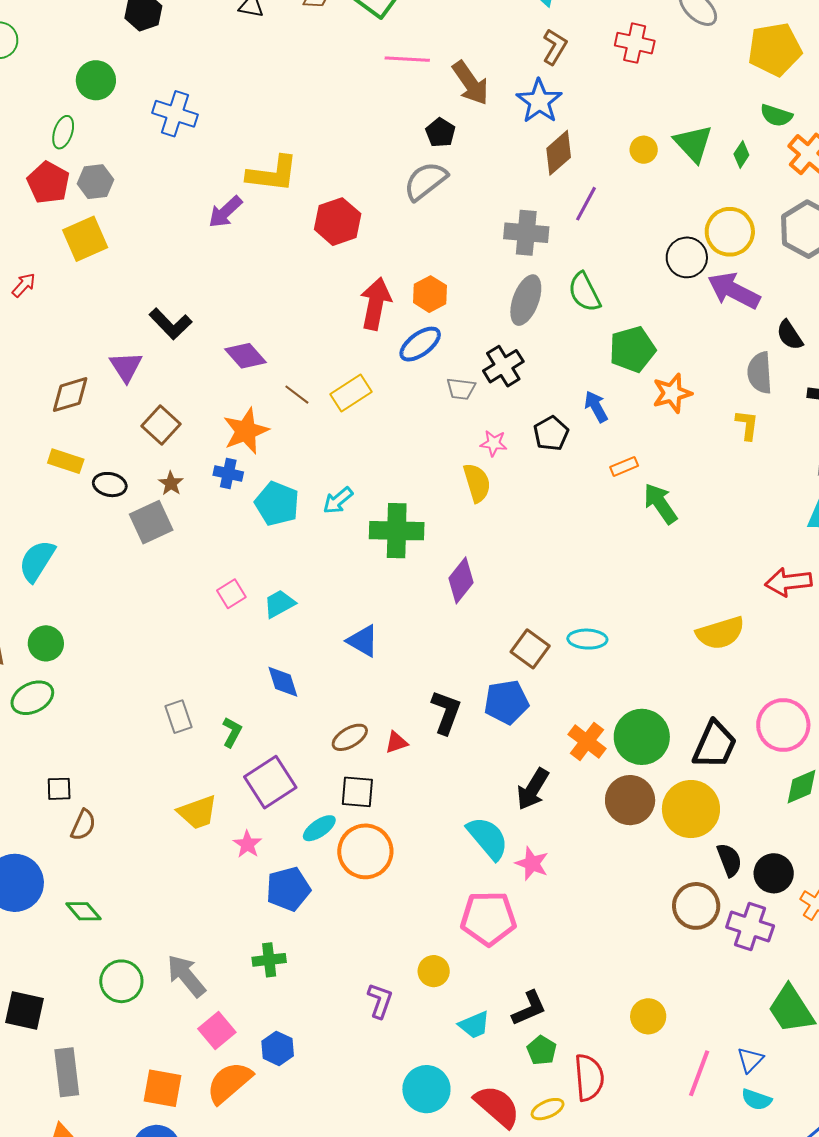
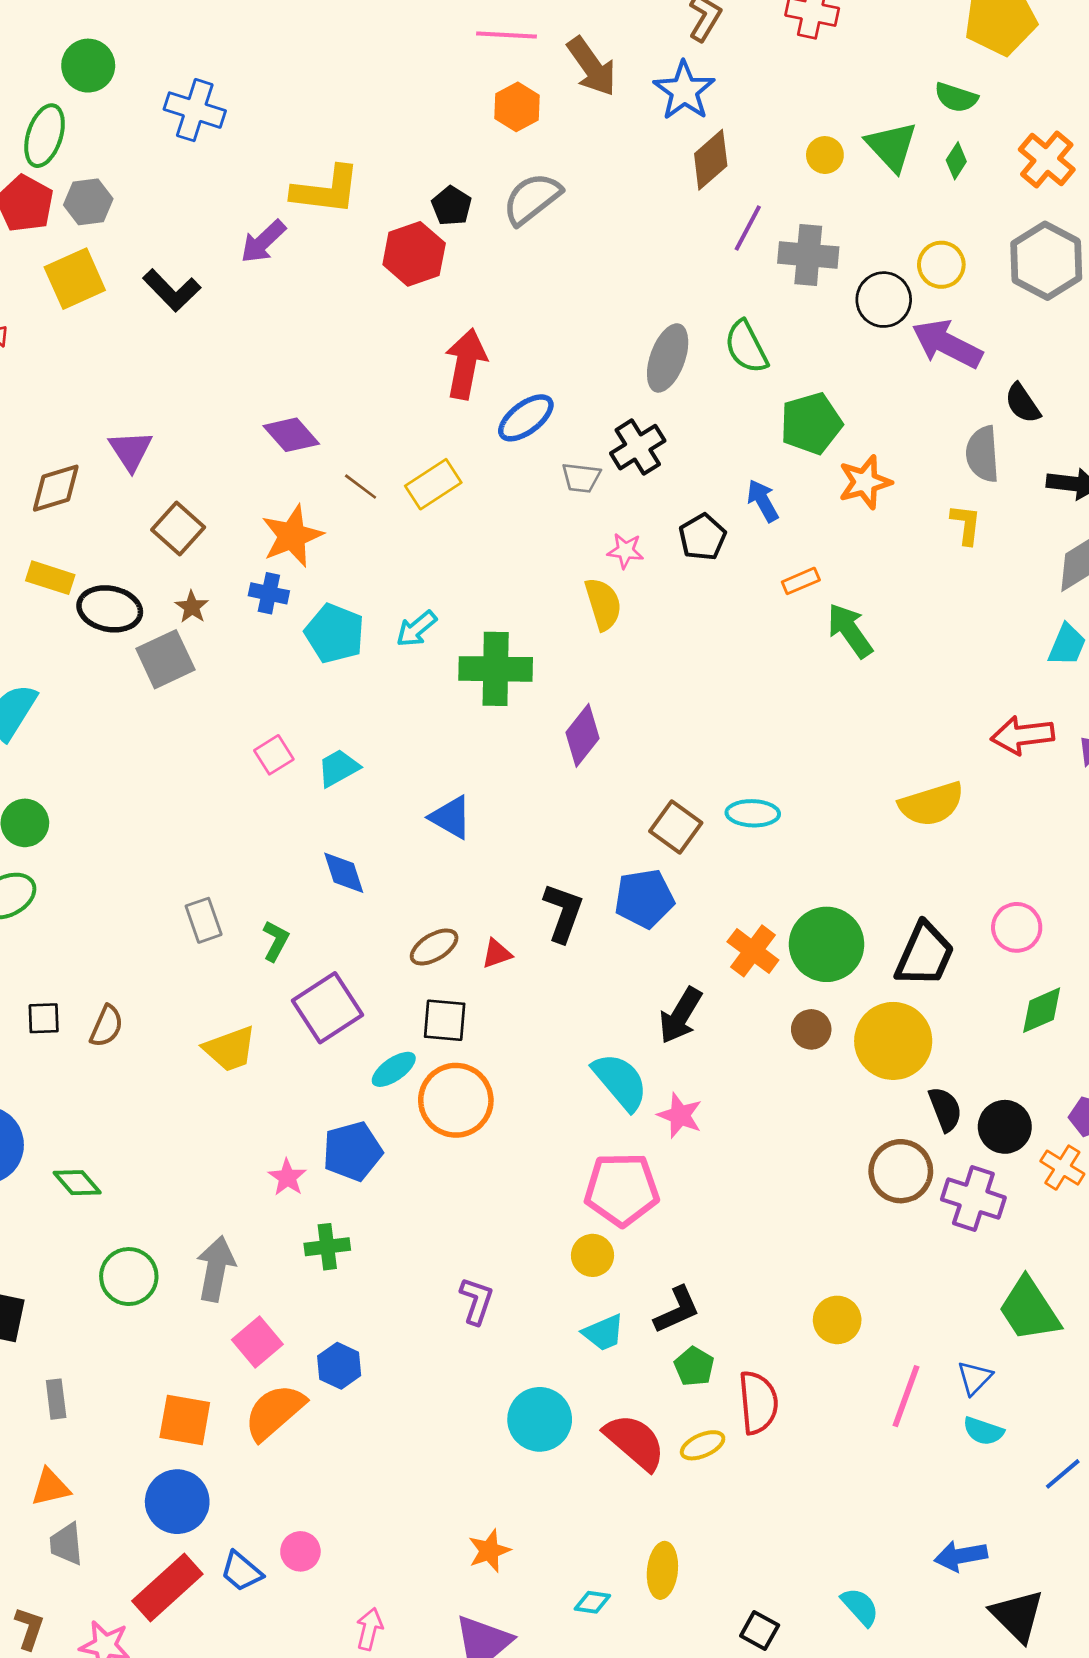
green semicircle: (776, 115) -> (956, 97), moved
green ellipse: (63, 132) -> (45, 136), size x1.4
black pentagon: (441, 133) -> (452, 206), moved
yellow circle: (730, 232) -> (941, 265), size x0.7
gray cross: (526, 233) -> (808, 255), moved
orange hexagon: (430, 294) -> (517, 107), moved
black L-shape: (171, 324) -> (172, 290), moved
black ellipse: (110, 485) -> (110, 609), size x1.4
pink circle: (783, 725) -> (1017, 927), size x0.7
brown circle: (630, 800) -> (811, 1029), size x0.6
brown semicircle: (83, 825) -> (106, 1026), moved
pink star: (247, 844) -> (287, 1177), moved
yellow circle: (434, 971) -> (593, 1255), moved
gray arrow: (186, 976) -> (216, 1269), turned 51
gray rectangle: (67, 1072) -> (56, 1399), size x0.6

